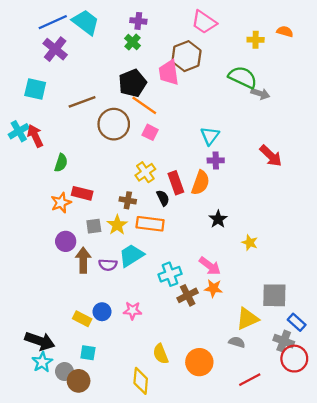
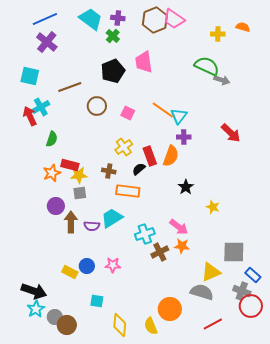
cyan trapezoid: (86, 22) -> (91, 19), moved
brown hexagon: (186, 56) -> (155, 20), moved
orange line: (144, 105) -> (163, 110), moved
brown circle: (114, 124) -> (97, 106), size x0.7
cyan cross: (19, 131) -> (41, 107), moved
black semicircle: (163, 198) -> (139, 169), turned -104
yellow star: (117, 225) -> (79, 175), moved, turned 30
gray semicircle: (237, 342) -> (202, 292), size x1.6
cyan square: (88, 353) -> (97, 301), moved
yellow semicircle: (161, 354) -> (151, 326), moved

